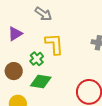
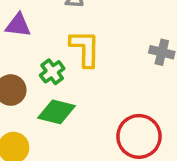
purple triangle: (15, 34) -> (18, 25), turned 35

